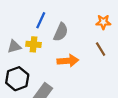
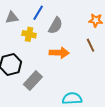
gray triangle: (14, 47) -> (12, 17), moved

